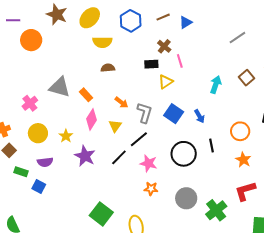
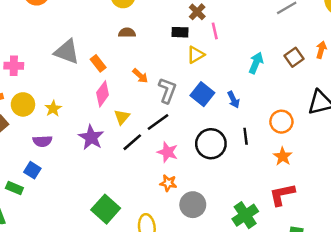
pink cross: (30, 103) -> (14, 66), moved, turned 35
yellow triangle: (115, 126) -> (122, 117), moved
yellow circle: (38, 133) -> (23, 104), moved
yellow star: (66, 136) -> (53, 109), moved
green rectangle: (21, 172) -> (14, 188), moved
gray circle: (186, 198) -> (193, 205), moved

